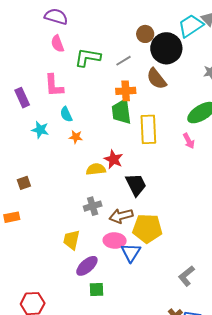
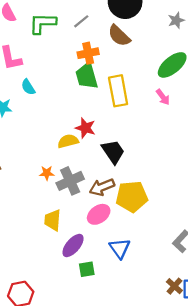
orange star: (76, 137) -> (47, 173), moved
gray cross: (93, 206) -> (70, 181), size x1.4
pink ellipse: (115, 240) -> (99, 214), turned -30
blue triangle: (131, 253) -> (120, 248), moved

